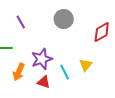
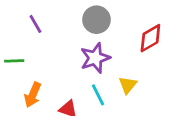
purple star: (42, 59) -> (95, 58), moved

